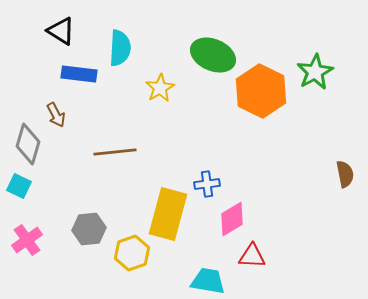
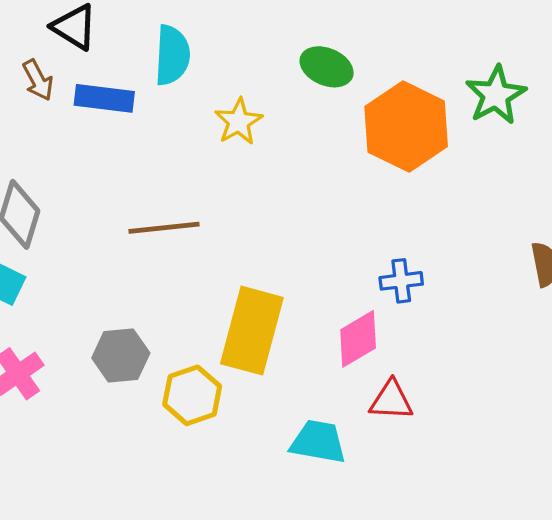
green ellipse: (213, 55) -> (327, 67), size x0.7
brown arrow: (56, 115) -> (38, 80), moved
blue cross: (207, 184) -> (401, 281), moved

